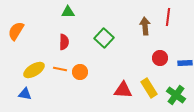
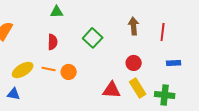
red line: (168, 17) -> (163, 32), moved
red circle: (160, 58) -> (134, 63), moved
green cross: (176, 95) -> (165, 95), turned -30

